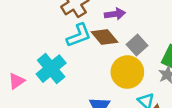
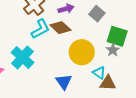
gray square: (137, 45) -> (97, 14), moved

